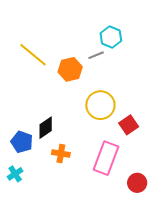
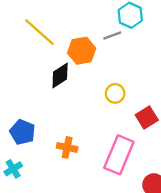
yellow circle: (100, 105) -> (115, 93), size x0.6
black diamond: (46, 128) -> (60, 75), moved

